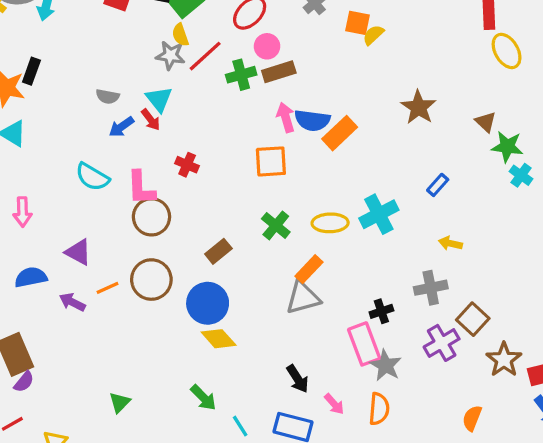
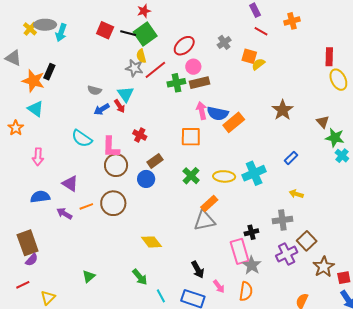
brown rectangle: (218, 251) -> (155, 161), moved
blue circle: (208, 303) -> (146, 179), moved, size x0.7

